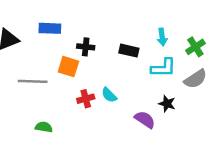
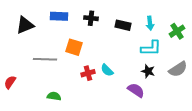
black cross: (86, 47) -> (91, 18), moved
black rectangle: (129, 51) -> (123, 25), moved
gray semicircle: (195, 79) -> (178, 69), moved
black star: (167, 104) -> (148, 71), moved

